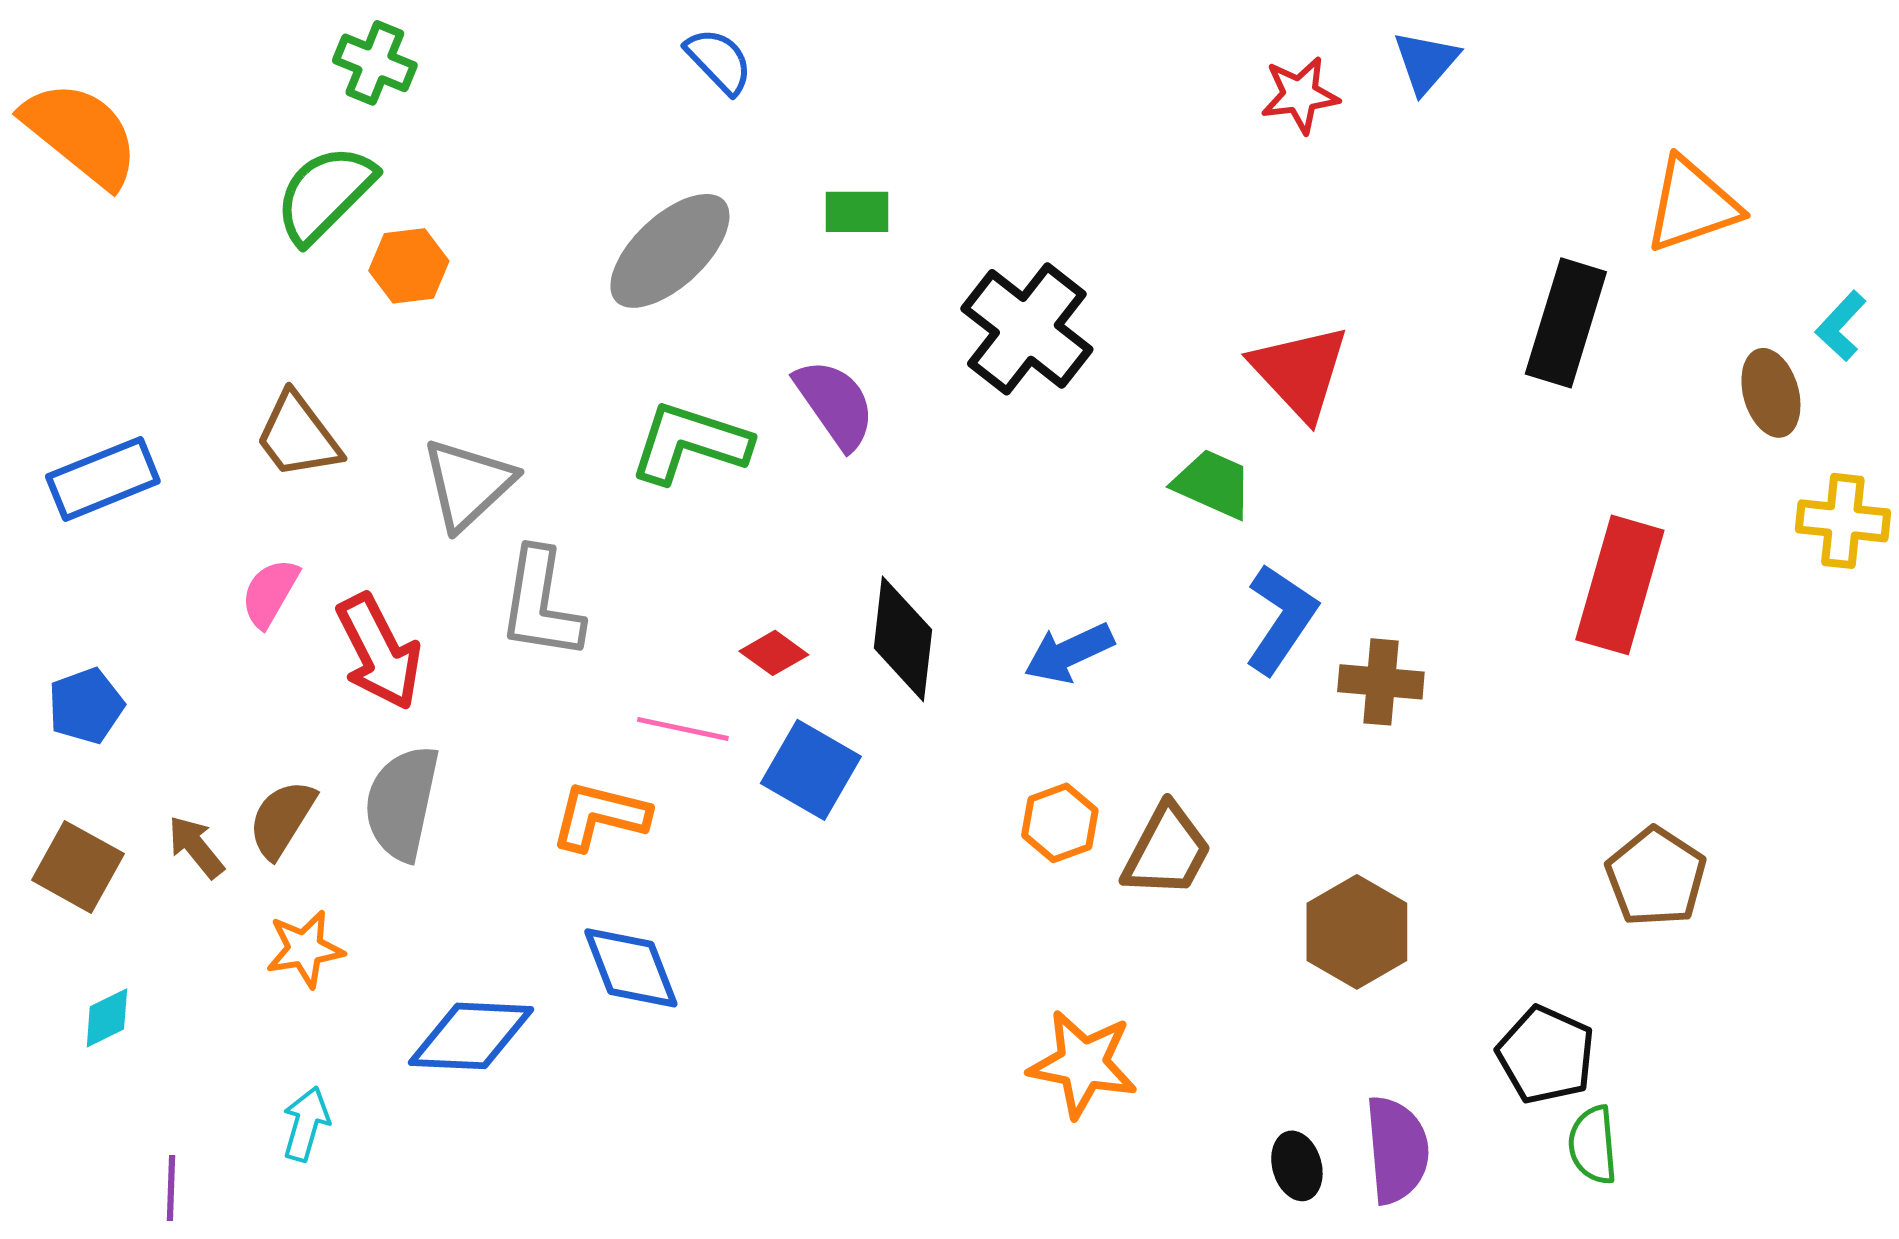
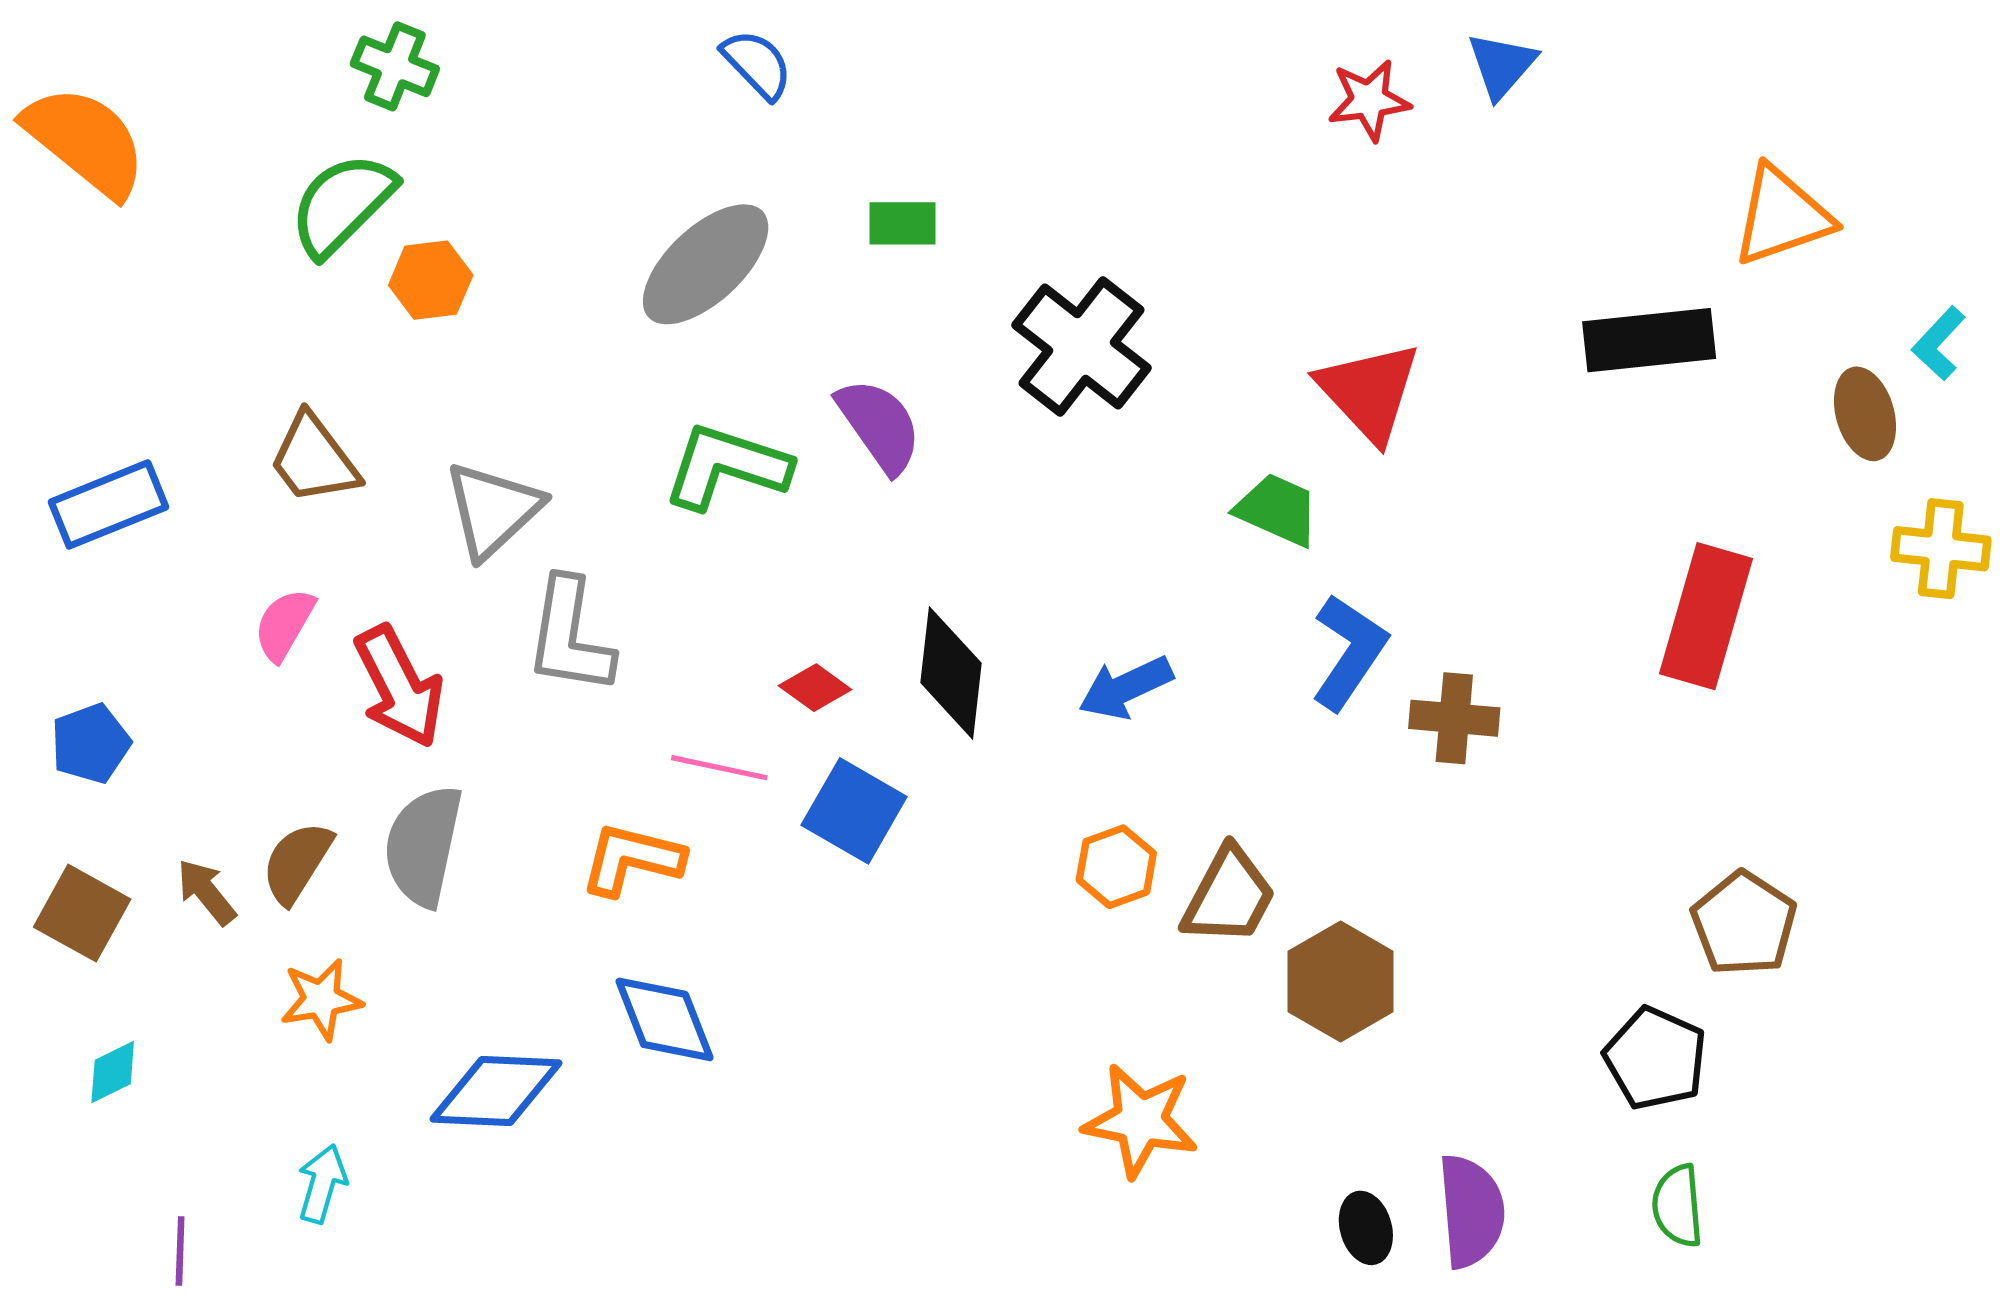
black rectangle: (1566, 323) -> (1649, 340), turned 67
brown hexagon: (1357, 932) -> (1341, 981), moved
black pentagon: (1546, 1055) -> (1655, 1058), moved

